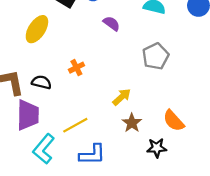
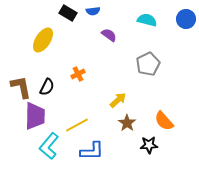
black semicircle: (41, 82) -> (47, 87), turned 102

